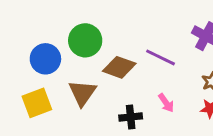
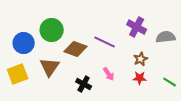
black cross: (131, 117) -> (84, 84), turned 35

